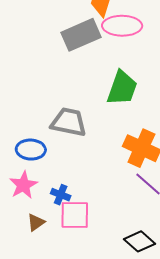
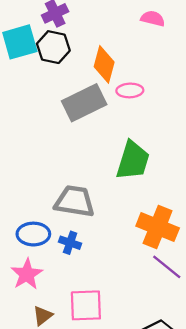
pink ellipse: (122, 26) -> (130, 90), size x0.6
blue cross: (61, 195) -> (70, 243), moved

